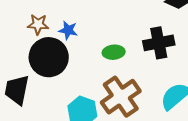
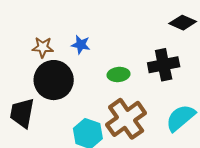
blue star: (68, 30) -> (81, 45), moved

